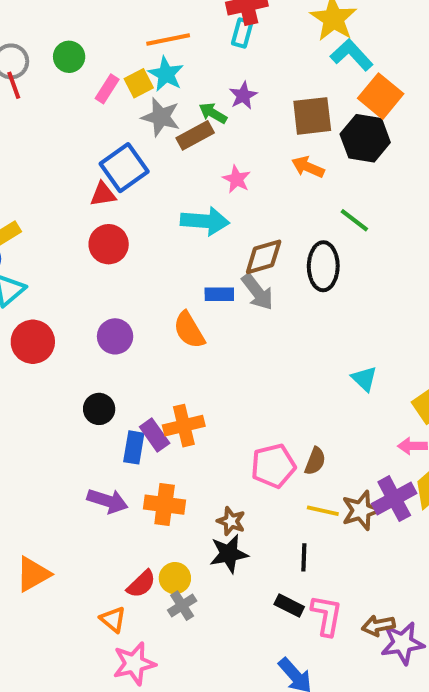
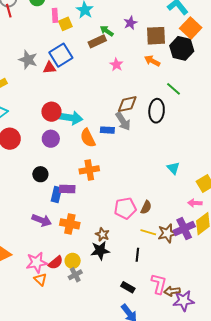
yellow square: (139, 83) -> (65, 24), moved
pink rectangle: (107, 89) -> (55, 15), turned -40
purple star: (243, 96) -> (130, 23), moved
gray star: (161, 117) -> (28, 60), moved
cyan arrow: (205, 221) -> (71, 118), moved
red circle: (109, 244) -> (51, 112), moved
blue rectangle: (219, 294) -> (107, 130), moved
orange cross: (184, 426) -> (89, 170), moved
purple rectangle: (155, 435) -> (67, 189), turned -56
black rectangle: (289, 605) -> (128, 287), moved
pink L-shape: (327, 615) -> (159, 284), moved
pink star: (134, 664) -> (37, 263), moved

